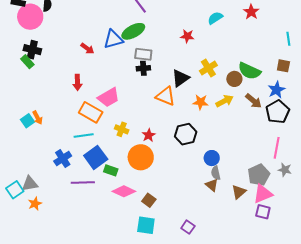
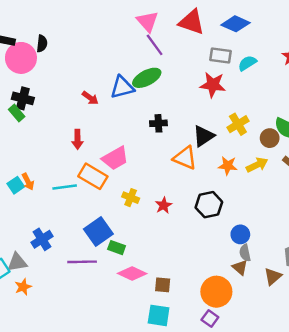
red star: (187, 36) -> (213, 85), size x1.5
gray rectangle: (143, 54) -> (220, 55), moved
cyan line: (84, 135) -> (65, 187), moved
orange circle: (141, 157) -> (216, 292), moved
blue cross: (63, 159) -> (42, 239), moved
brown square: (149, 200) -> (163, 285), turned -32

